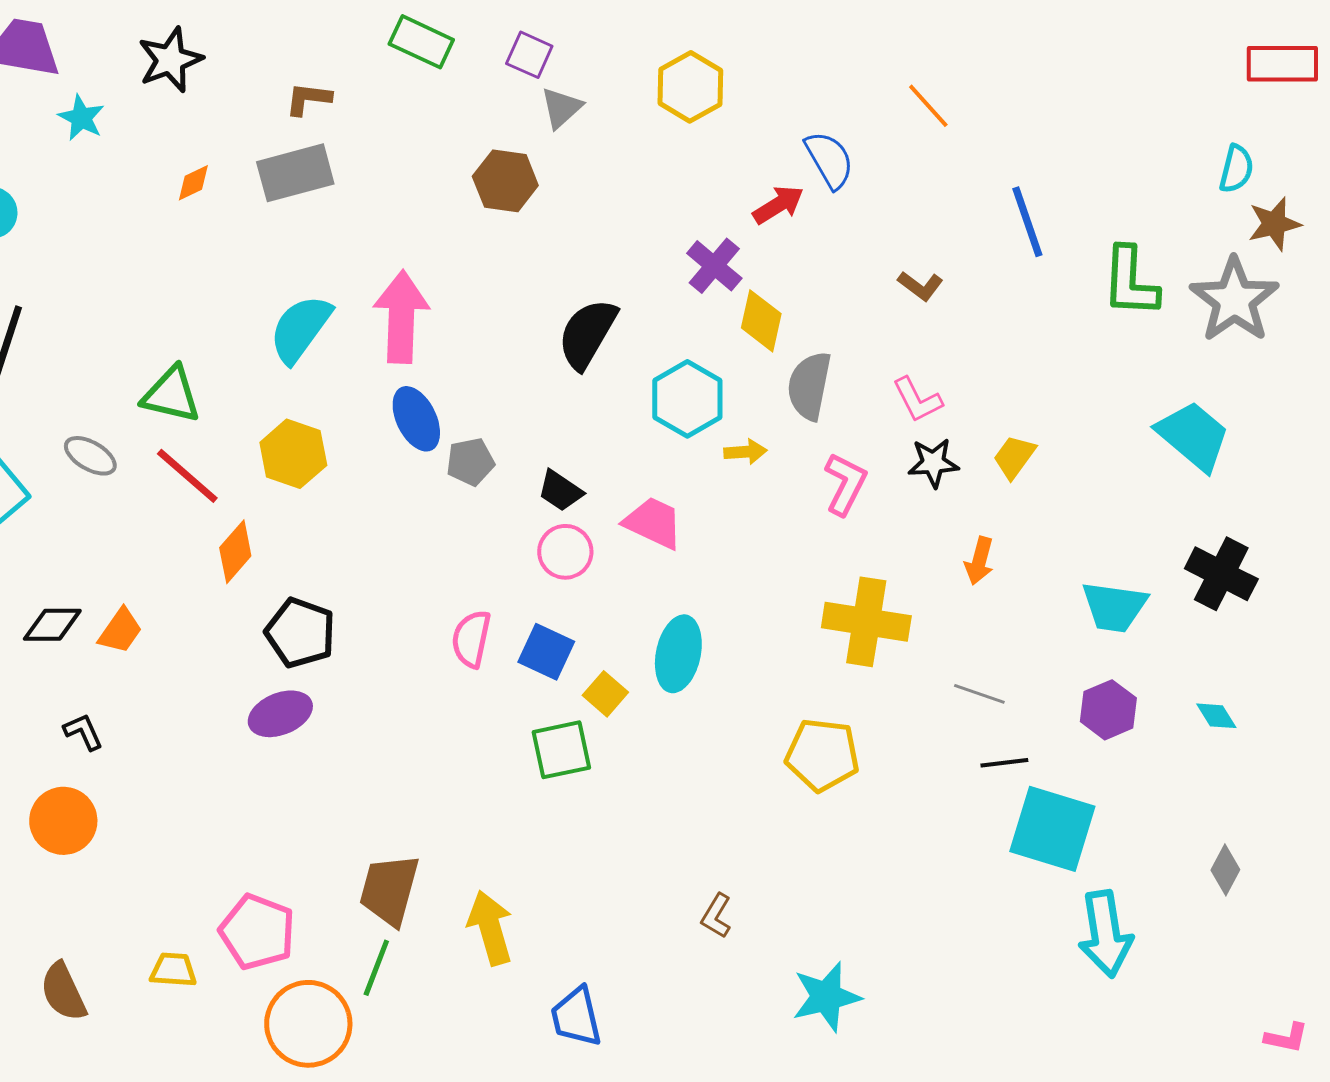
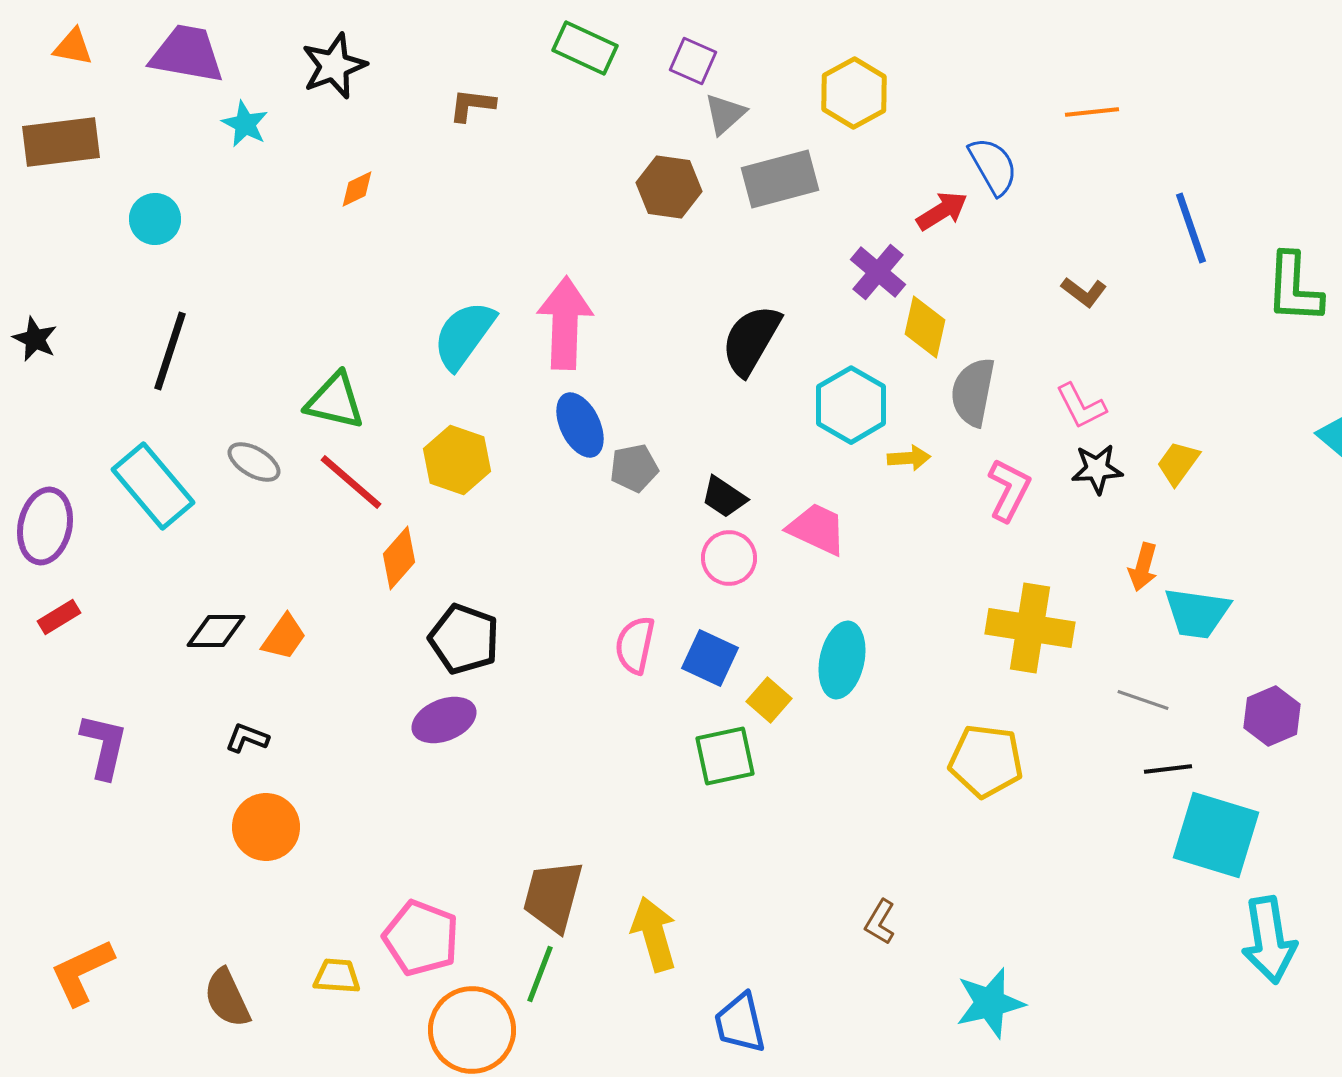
orange line: (928, 106) -> (1092, 112), turned -54
gray rectangle: (295, 173) -> (780, 179), moved
cyan trapezoid: (1114, 607) -> (1197, 613), moved
black L-shape: (83, 732) -> (247, 738), turned -45
orange circle: (63, 821) -> (266, 827), moved

